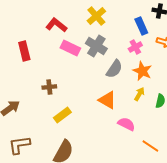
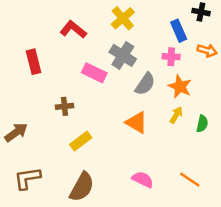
pink cross: (135, 47) -> (171, 57), turned 32
pink rectangle: (70, 48) -> (94, 73), moved
pink semicircle: (126, 124) -> (143, 180), moved

